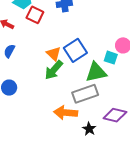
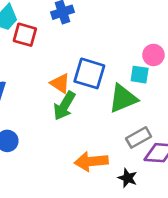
blue square: (75, 50) -> (89, 73), turned -30
gray rectangle: (85, 94) -> (139, 137), moved, size x0.7

